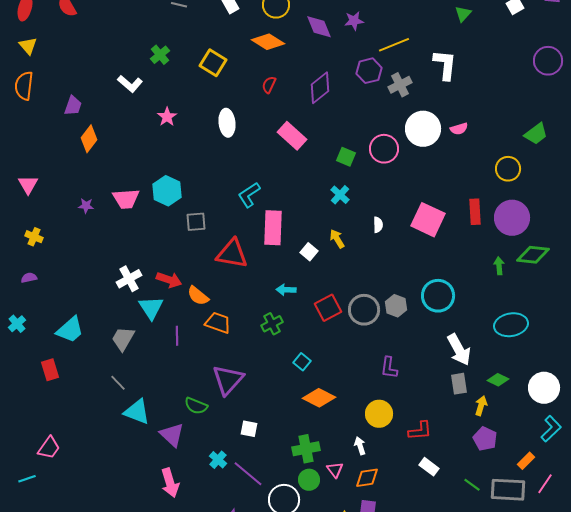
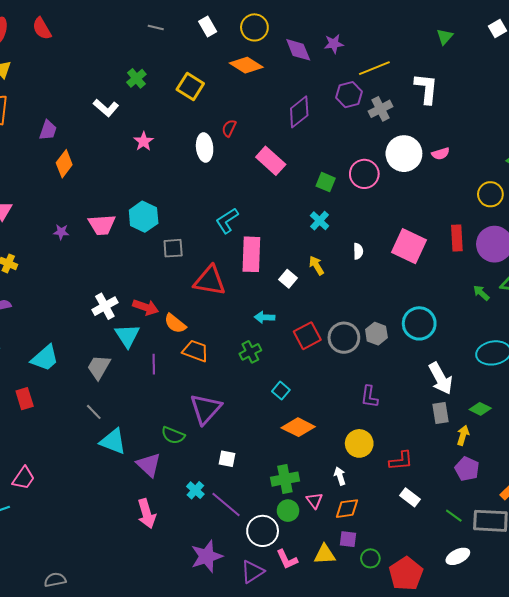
red semicircle: (269, 85) -> (229, 128), moved
green arrow: (499, 266) -> (481, 293), turned -42

